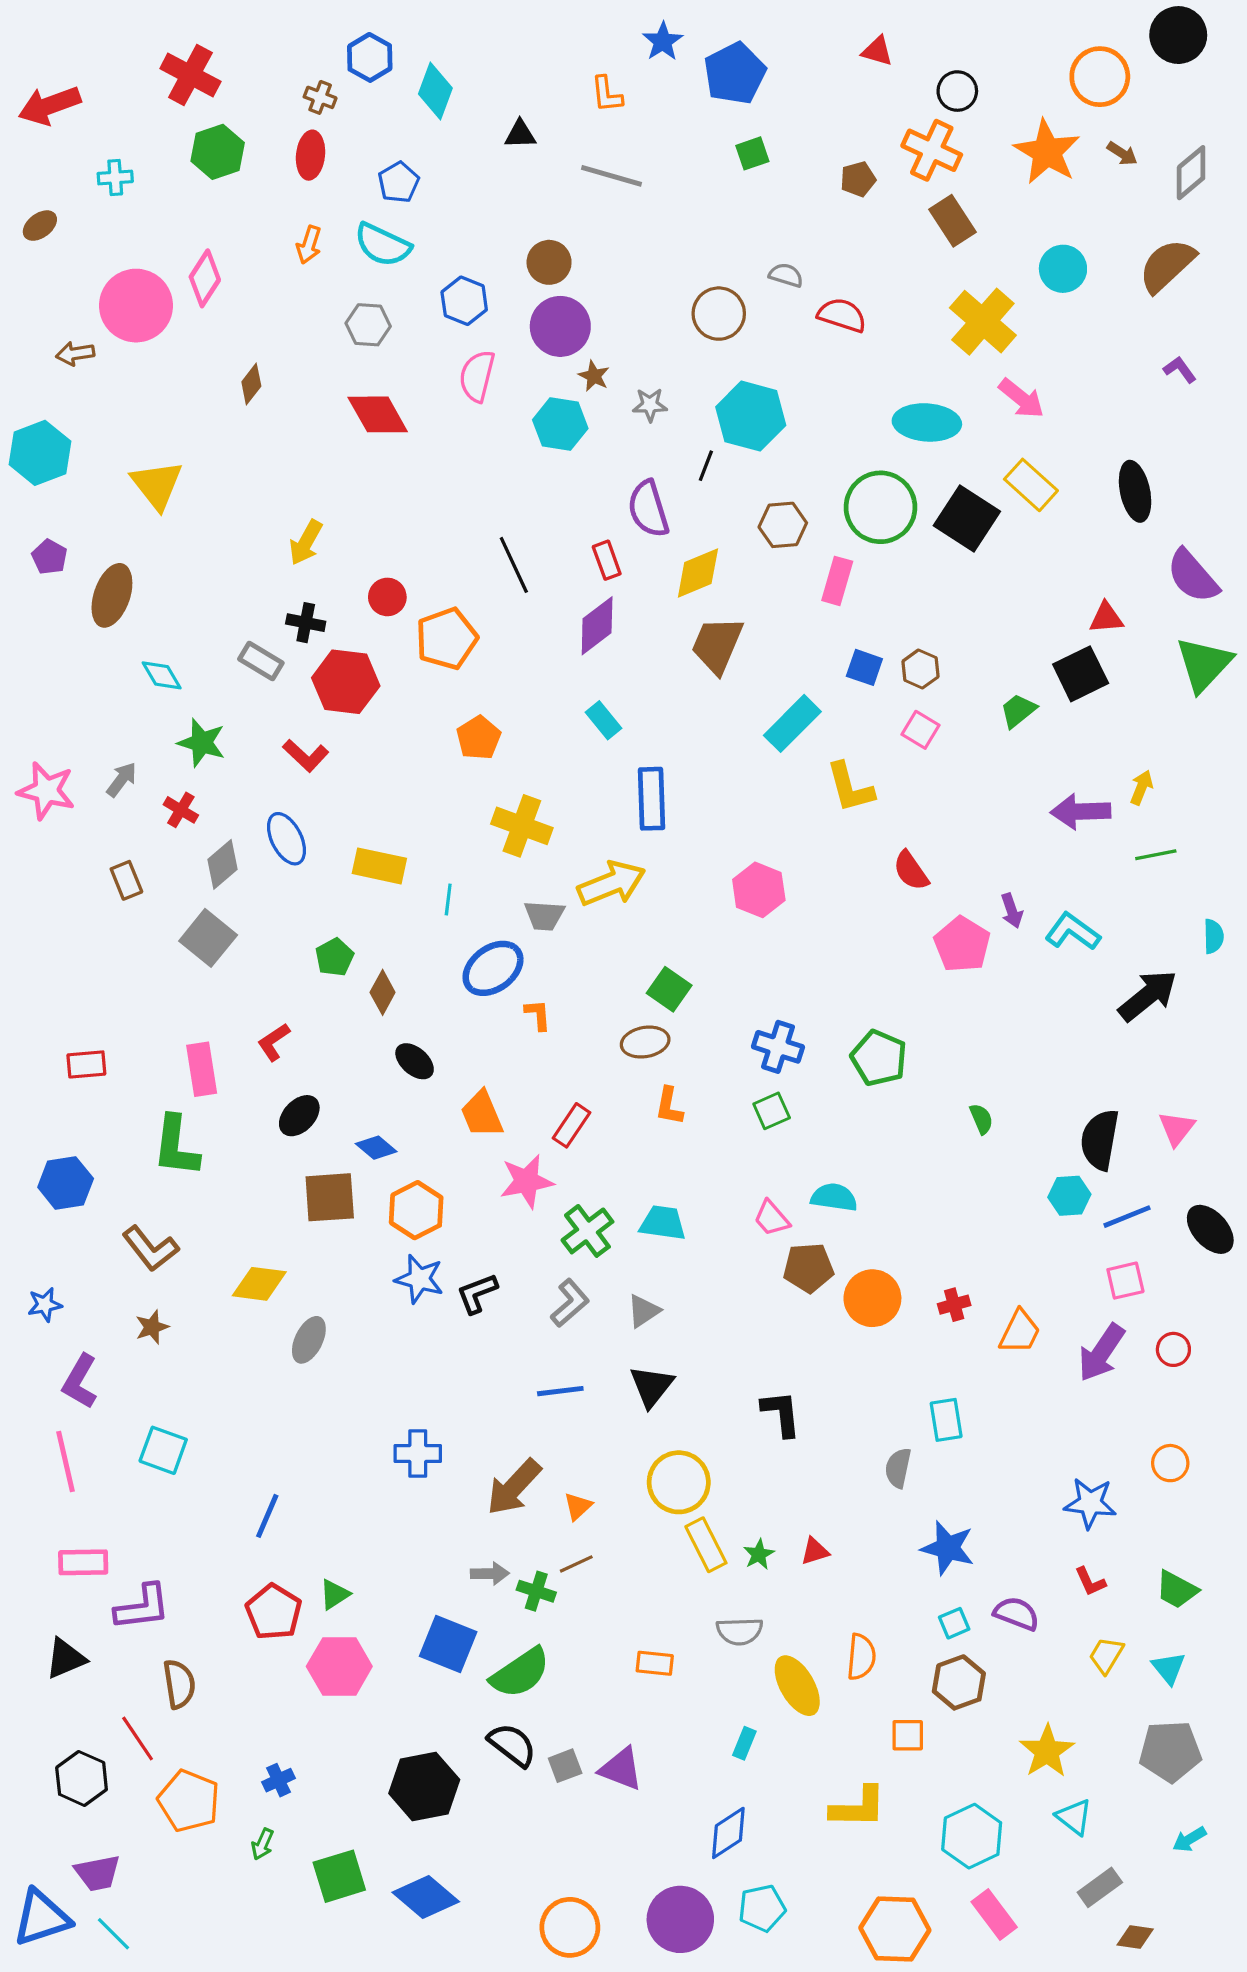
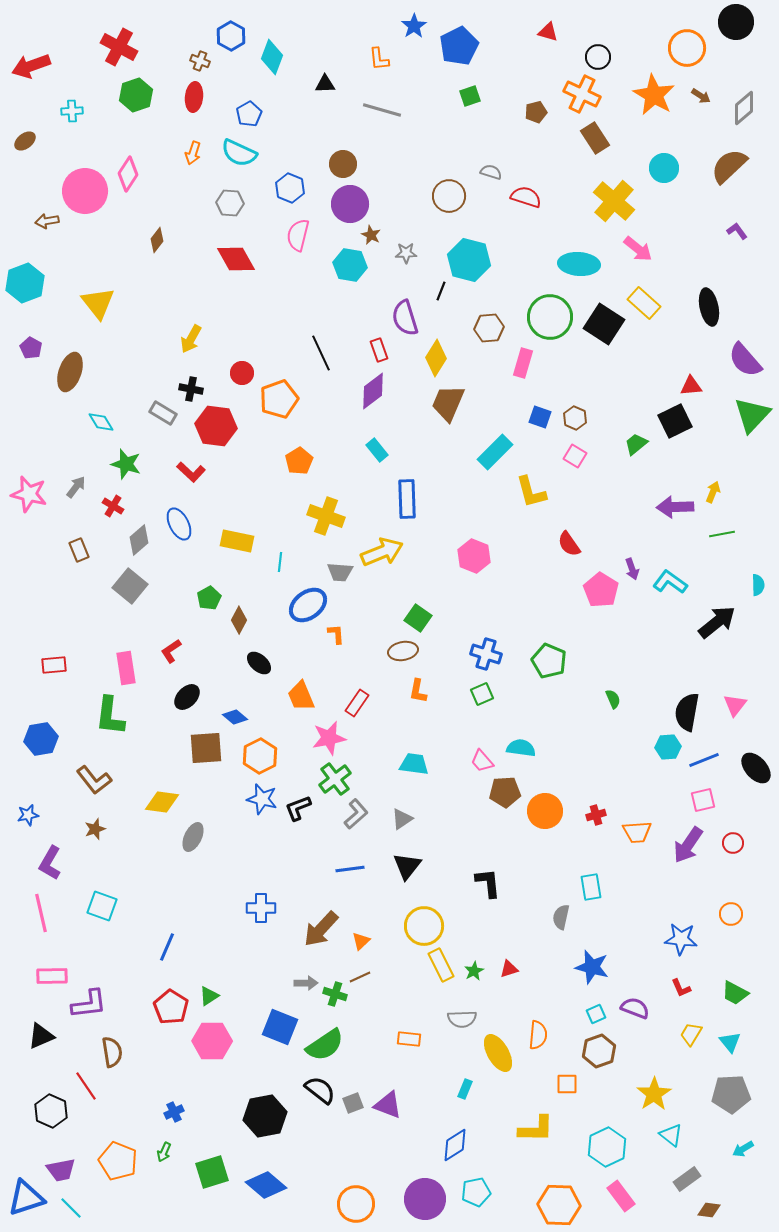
yellow diamond: (698, 573) -> (436, 358), turned -36
green cross: (587, 1231) -> (335, 779), moved
orange trapezoid: (1020, 1332) -> (637, 832), turned 60
orange pentagon: (189, 1801) -> (118, 1161), moved

